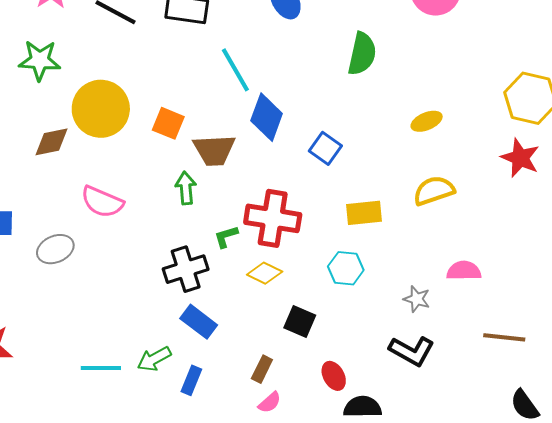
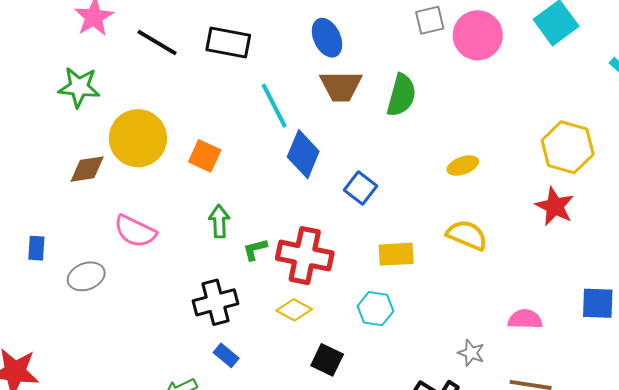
brown trapezoid: (214, 150) -> (341, 86), moved
yellow semicircle: (434, 191) -> (467, 235), turned 39
green L-shape: (226, 237) -> (255, 249), moved
pink semicircle: (464, 271) -> (525, 319), moved
gray star: (417, 299) -> (471, 353), moved
blue rectangle: (199, 322) -> (226, 355), size x0.7

